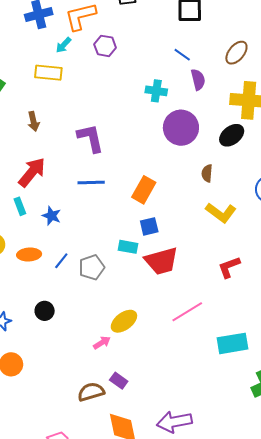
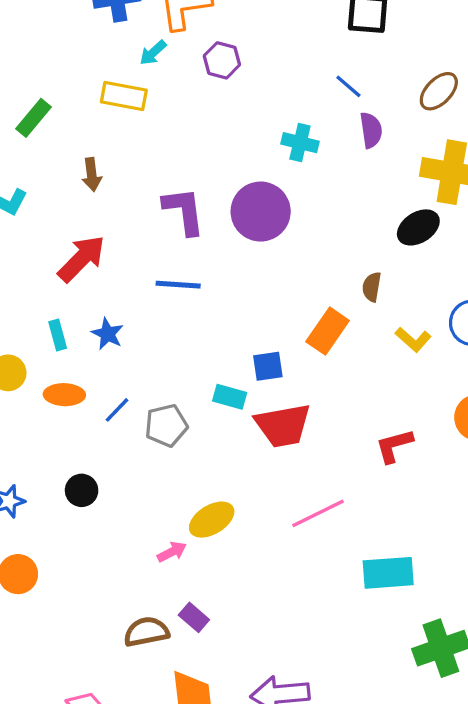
purple circle: (181, 128) -> (261, 212), moved
orange rectangle: (144, 190) -> (328, 331), moved
cyan rectangle: (20, 206) -> (58, 335), moved
yellow L-shape: (221, 213) -> (413, 340), moved, size x0.7

